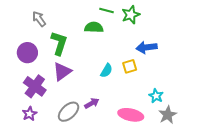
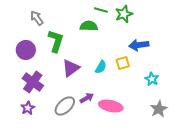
purple triangle: (62, 72) -> (71, 68), moved
cyan star: (156, 96) -> (152, 79), moved
pink ellipse: (131, 115) -> (111, 106), moved

